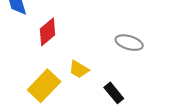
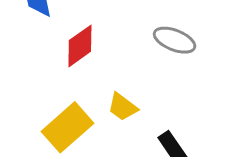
gray ellipse: (129, 43) -> (175, 40), moved

